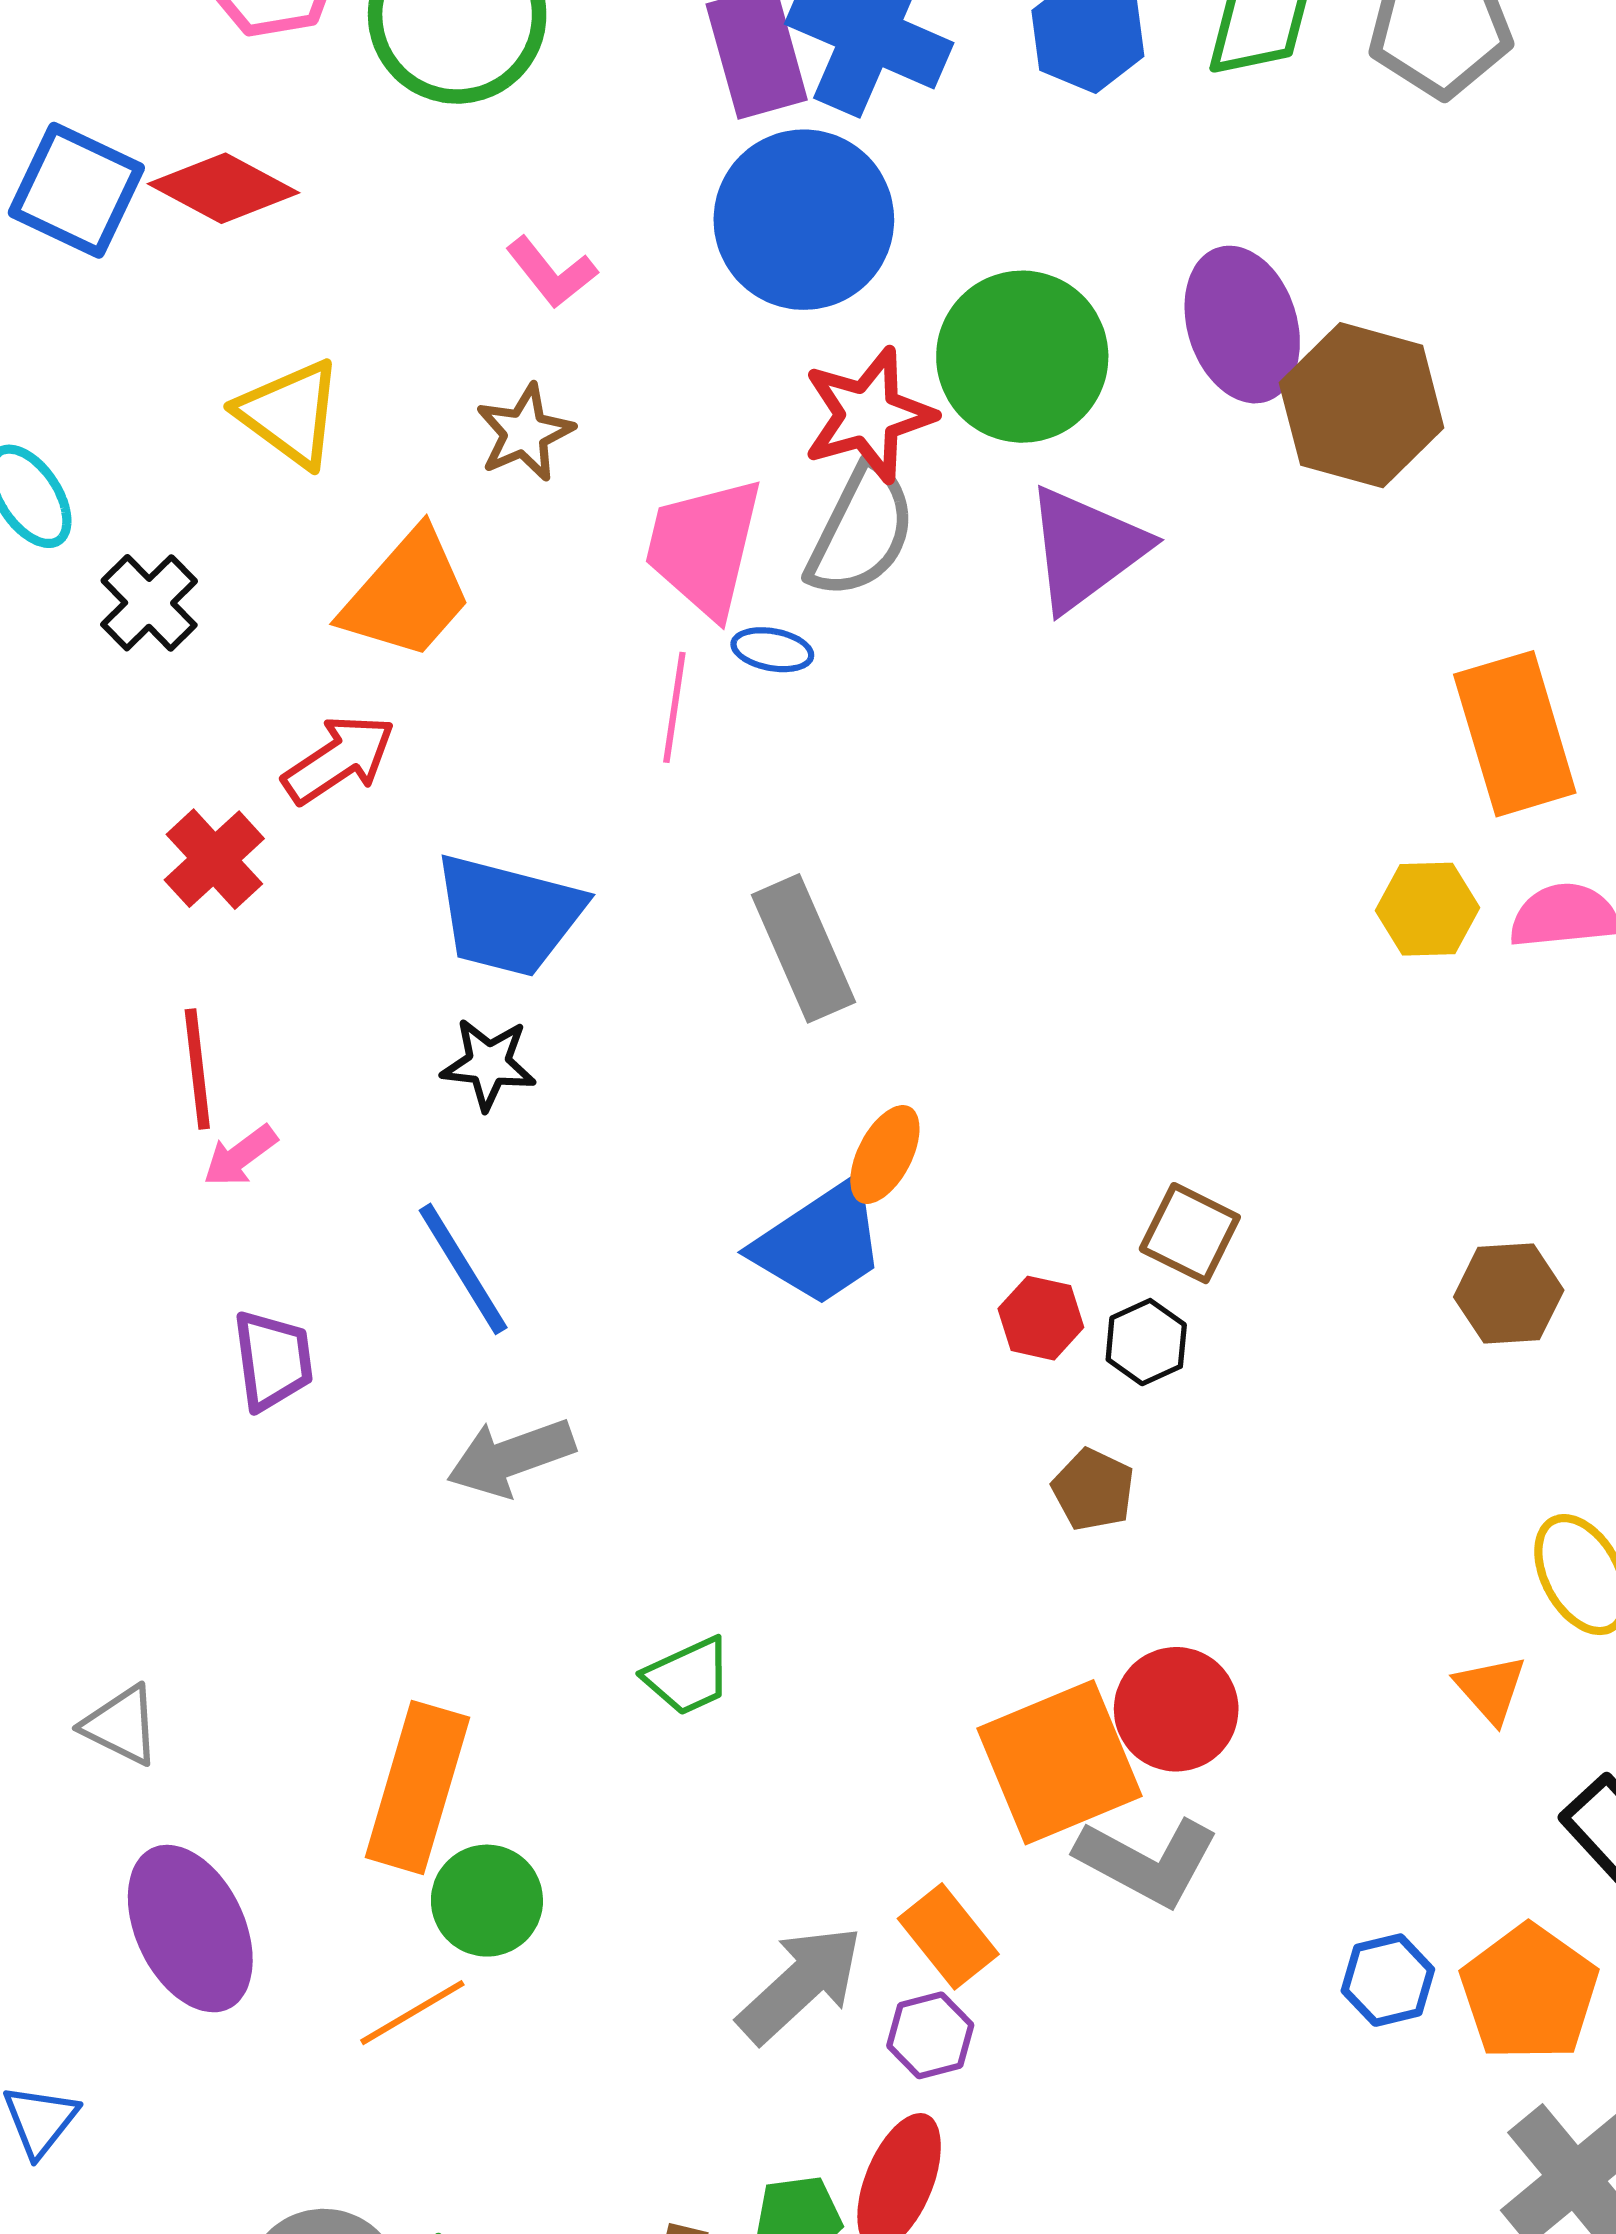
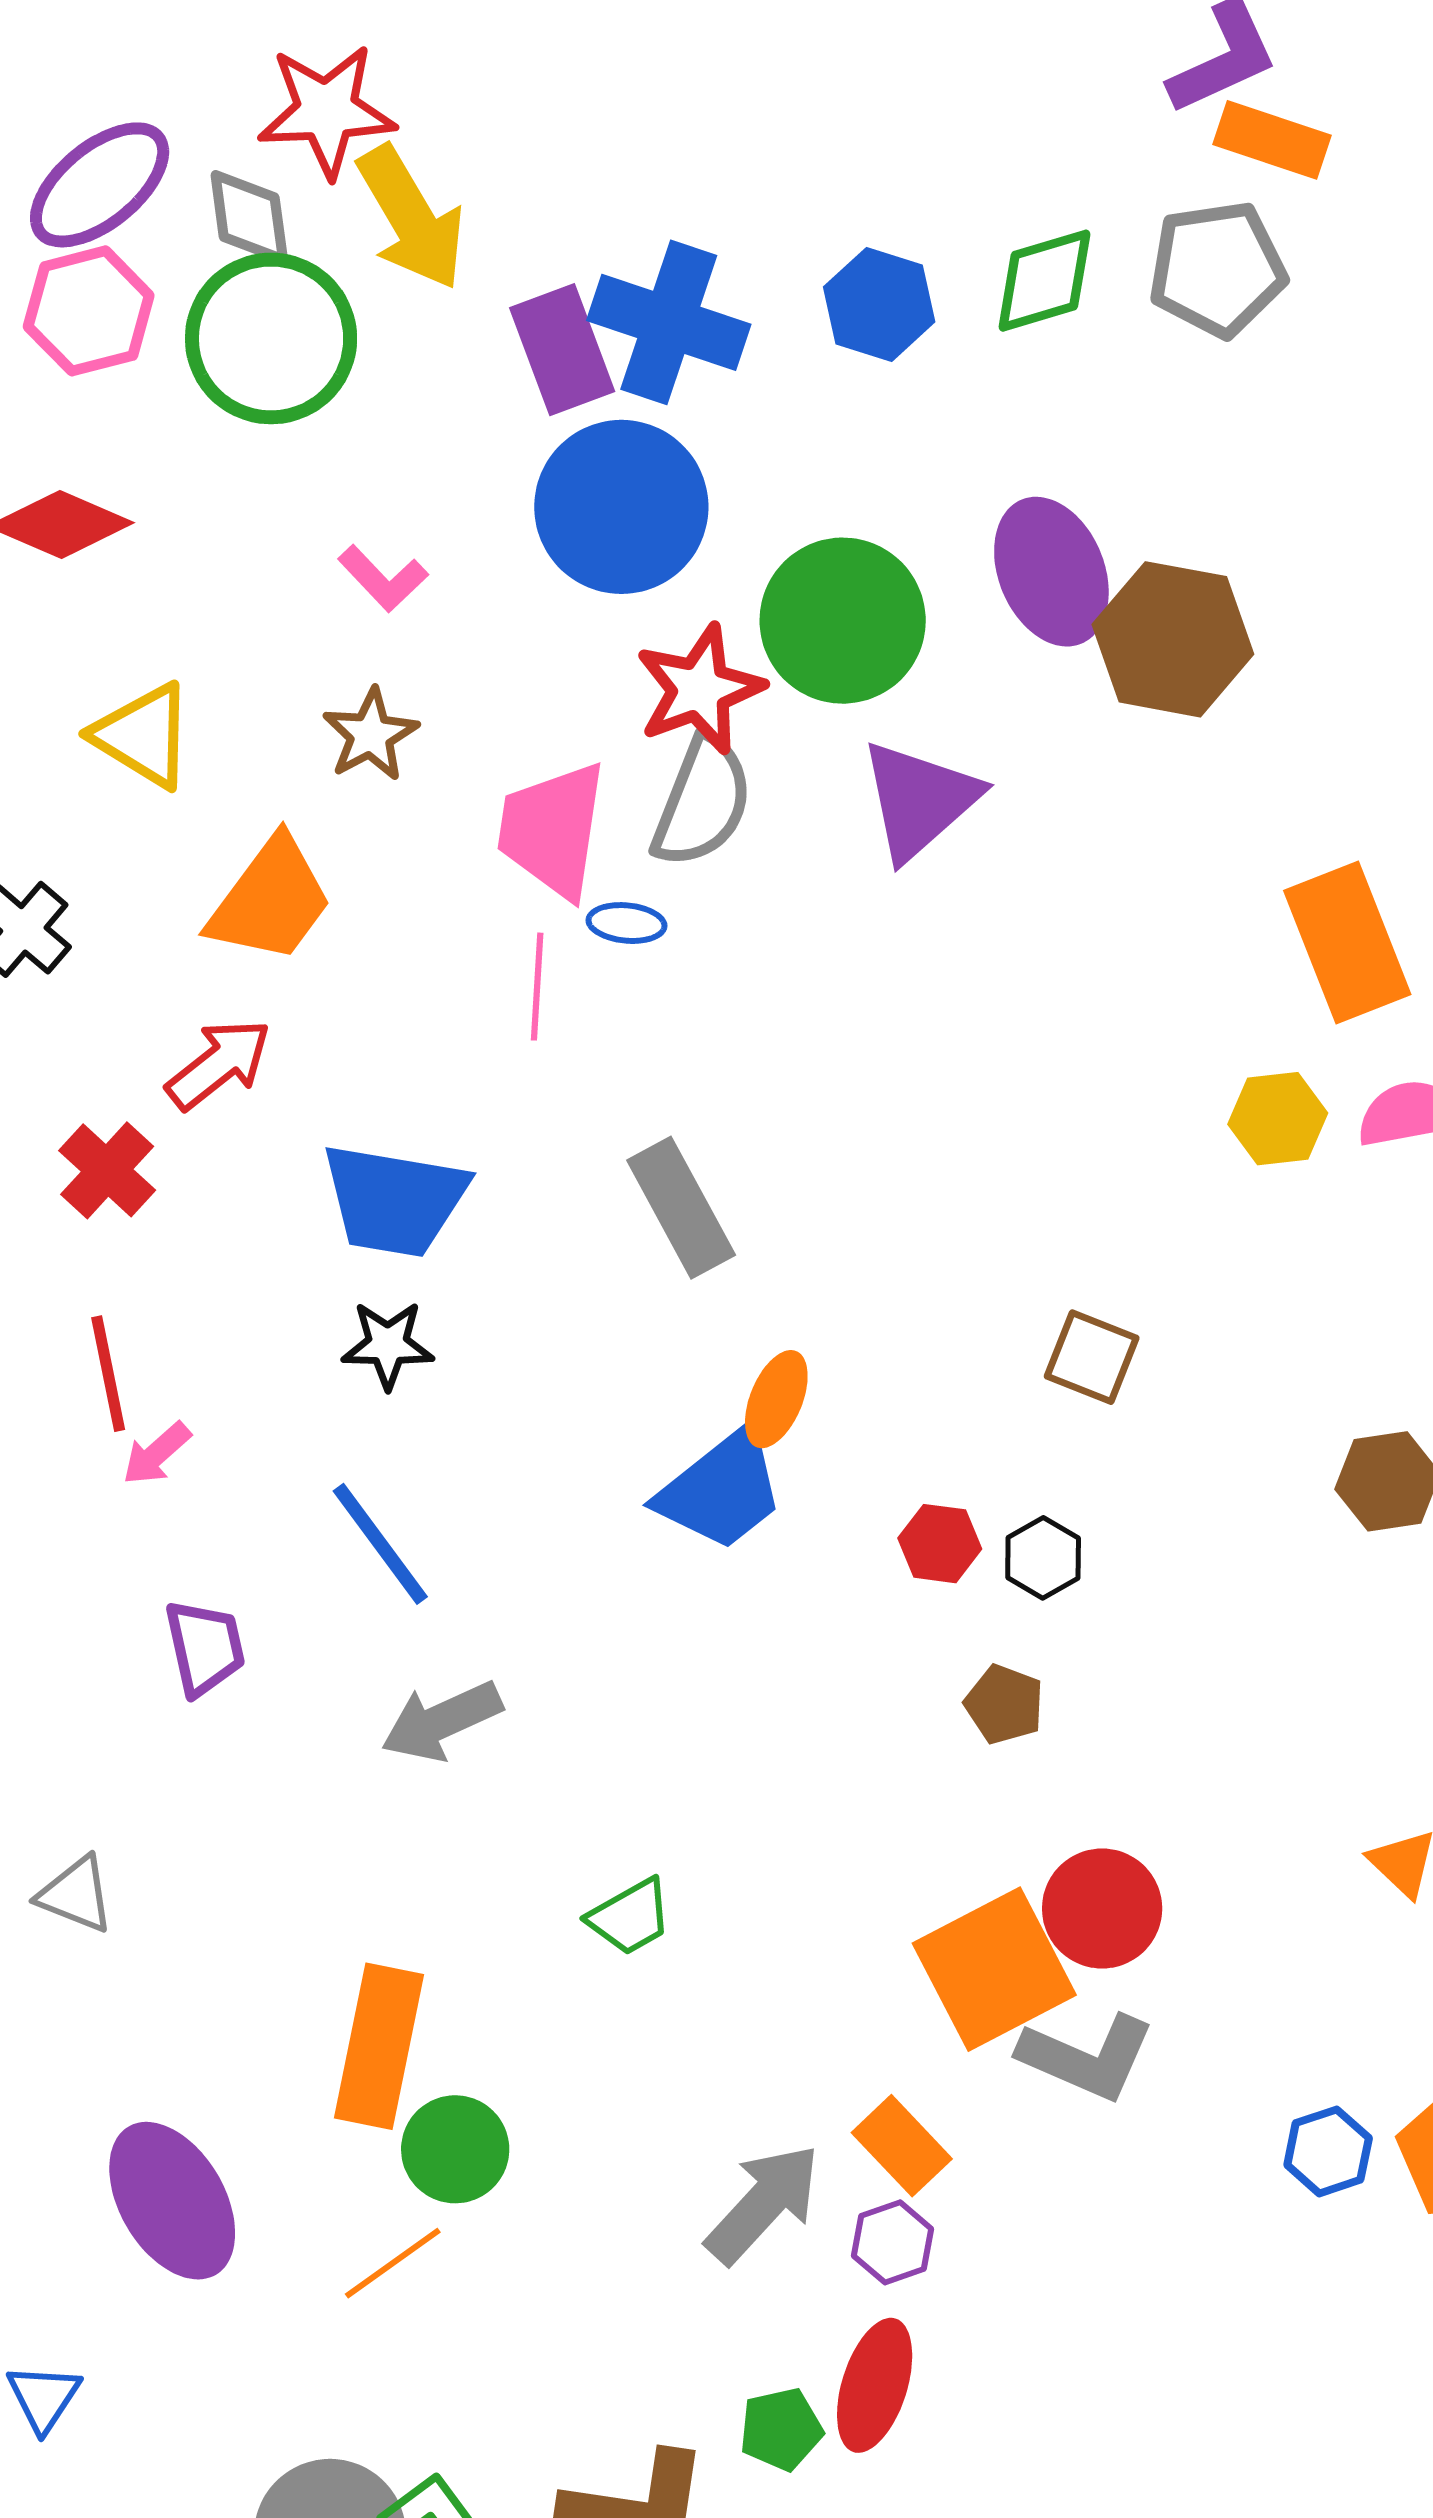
brown square: (1190, 1233) -> (1092, 1357), moved
gray triangle: (121, 1725) -> (76, 1895), moved

